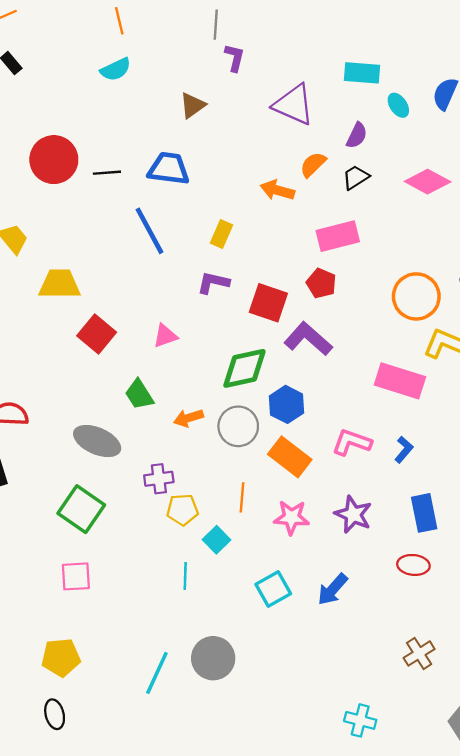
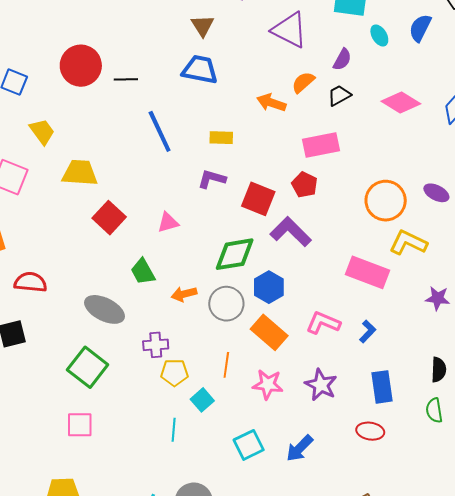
brown triangle: (193, 105) -> (203, 26), turned -30
blue trapezoid: (169, 169) -> (200, 70), moved
yellow rectangle: (221, 234) -> (221, 138), turned 65

